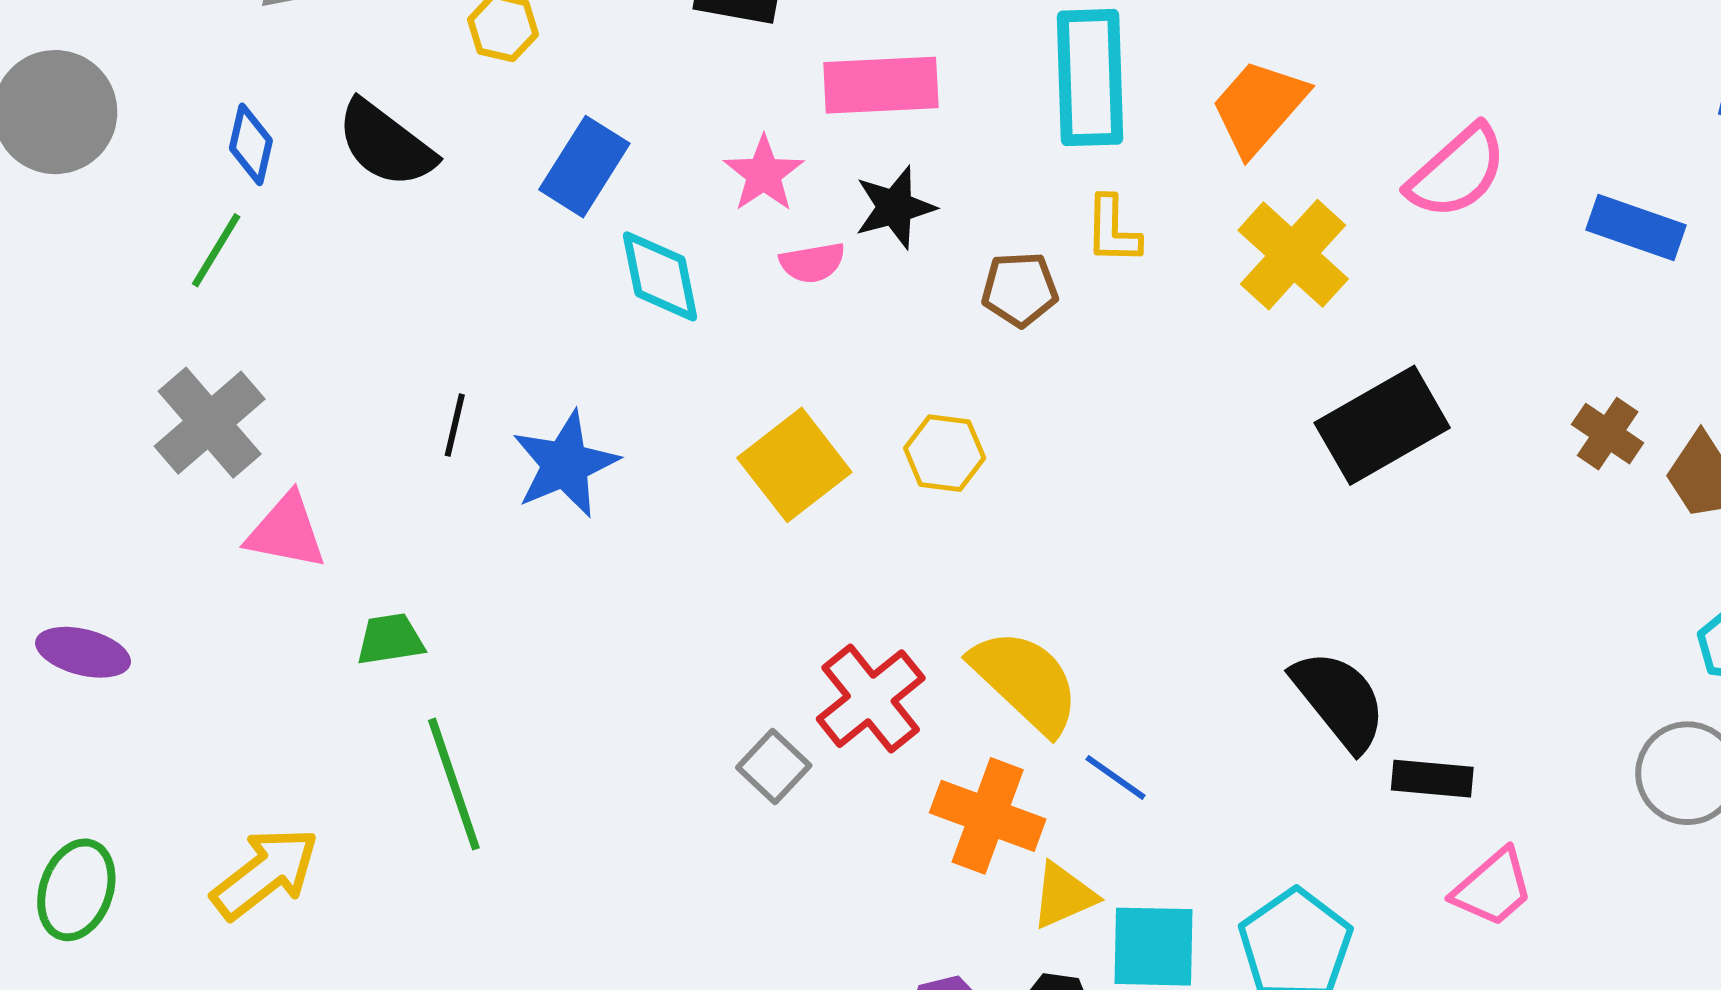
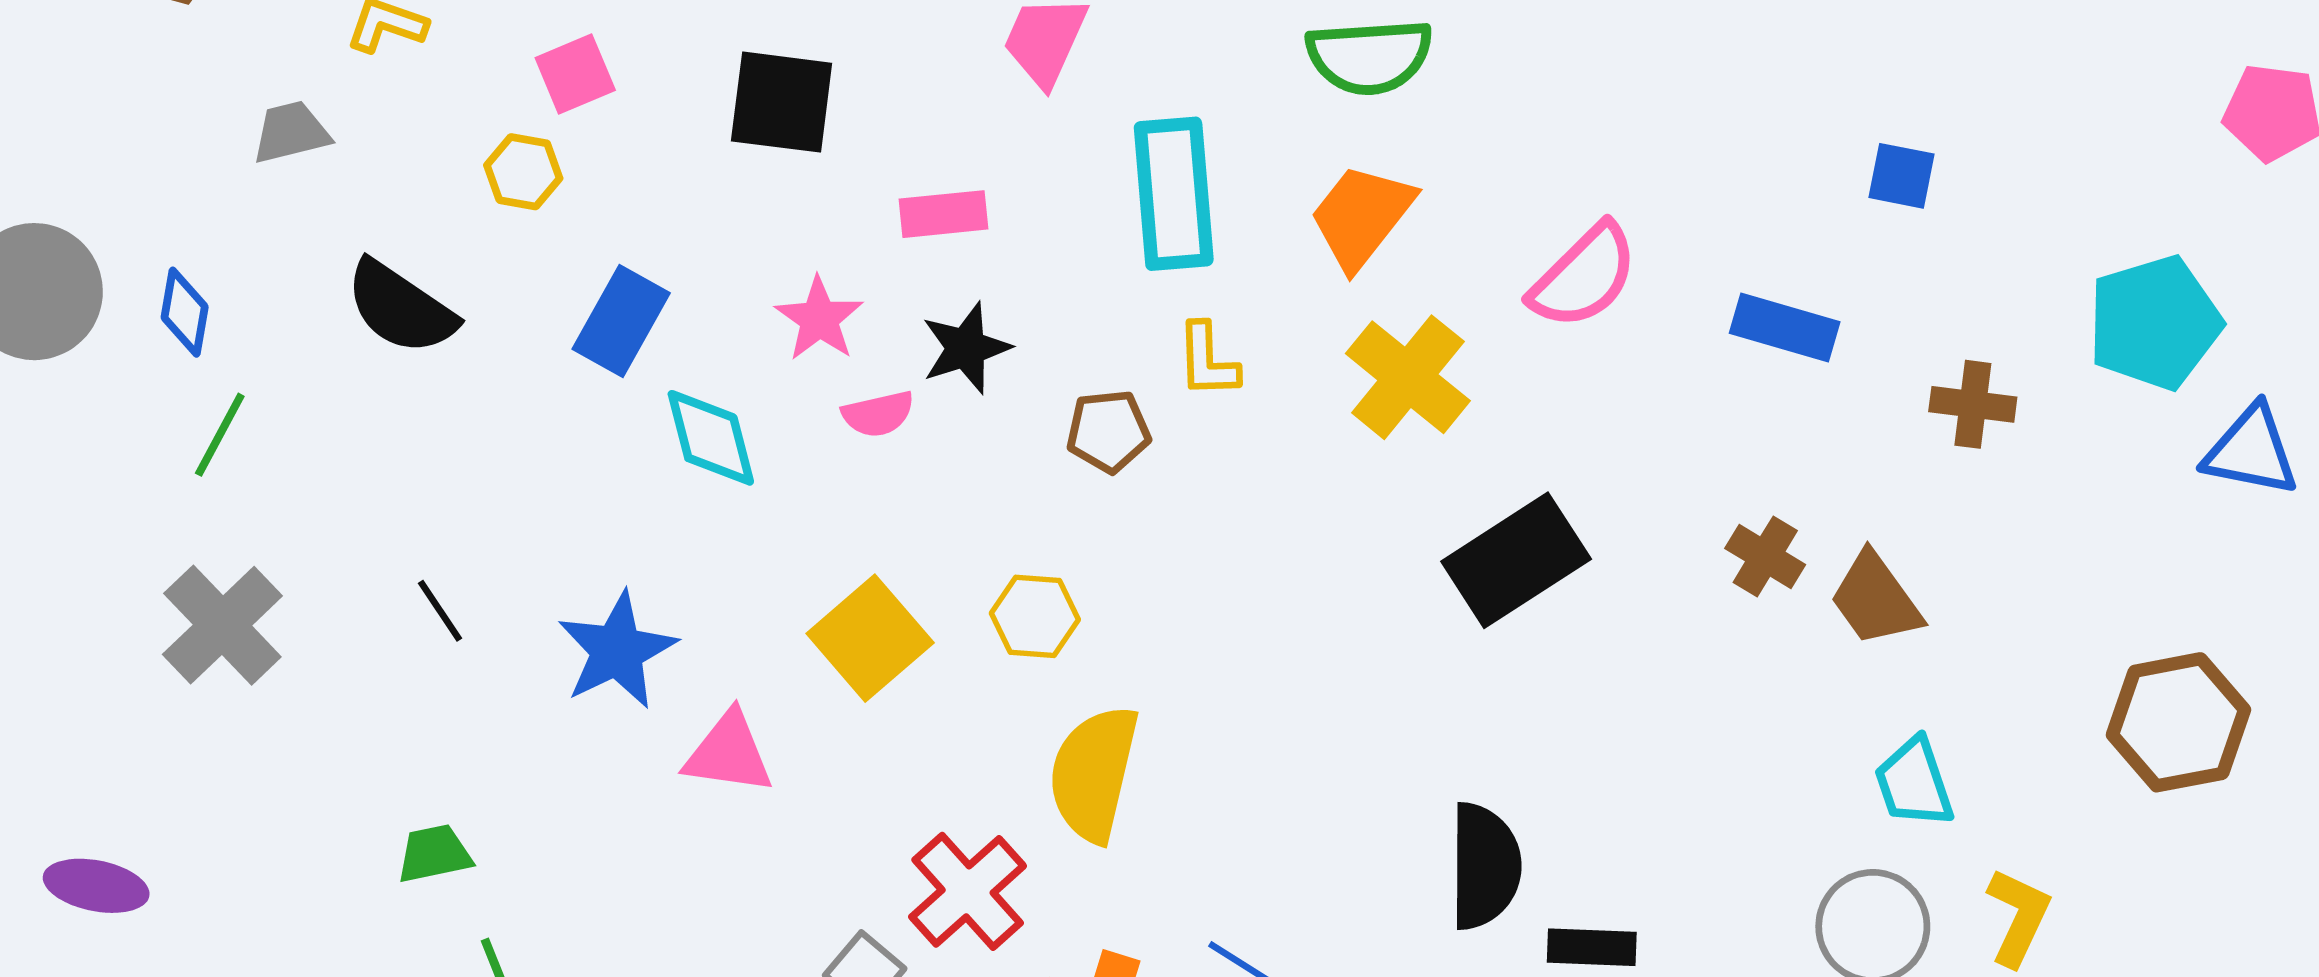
pink rectangle: (881, 85) -> (944, 214), size x0.7
blue diamond: (251, 144) -> (185, 312), moved
black line: (455, 425) -> (440, 611), moved, turned -44
pink triangle: (286, 531) -> (729, 753), moved
yellow semicircle: (1025, 681) -> (1094, 773), moved, turned -117
black semicircle: (1339, 700) -> (1485, 866), turned 42

